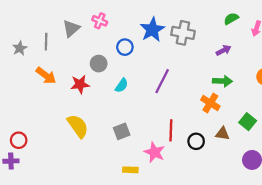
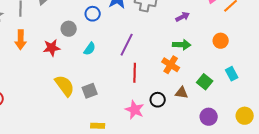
orange arrow: (46, 76) -> (21, 40), turned 54
yellow semicircle: (78, 126) -> (65, 86), moved
red line: (171, 130) -> (135, 73), moved
pink star: (154, 152) -> (135, 110), moved

